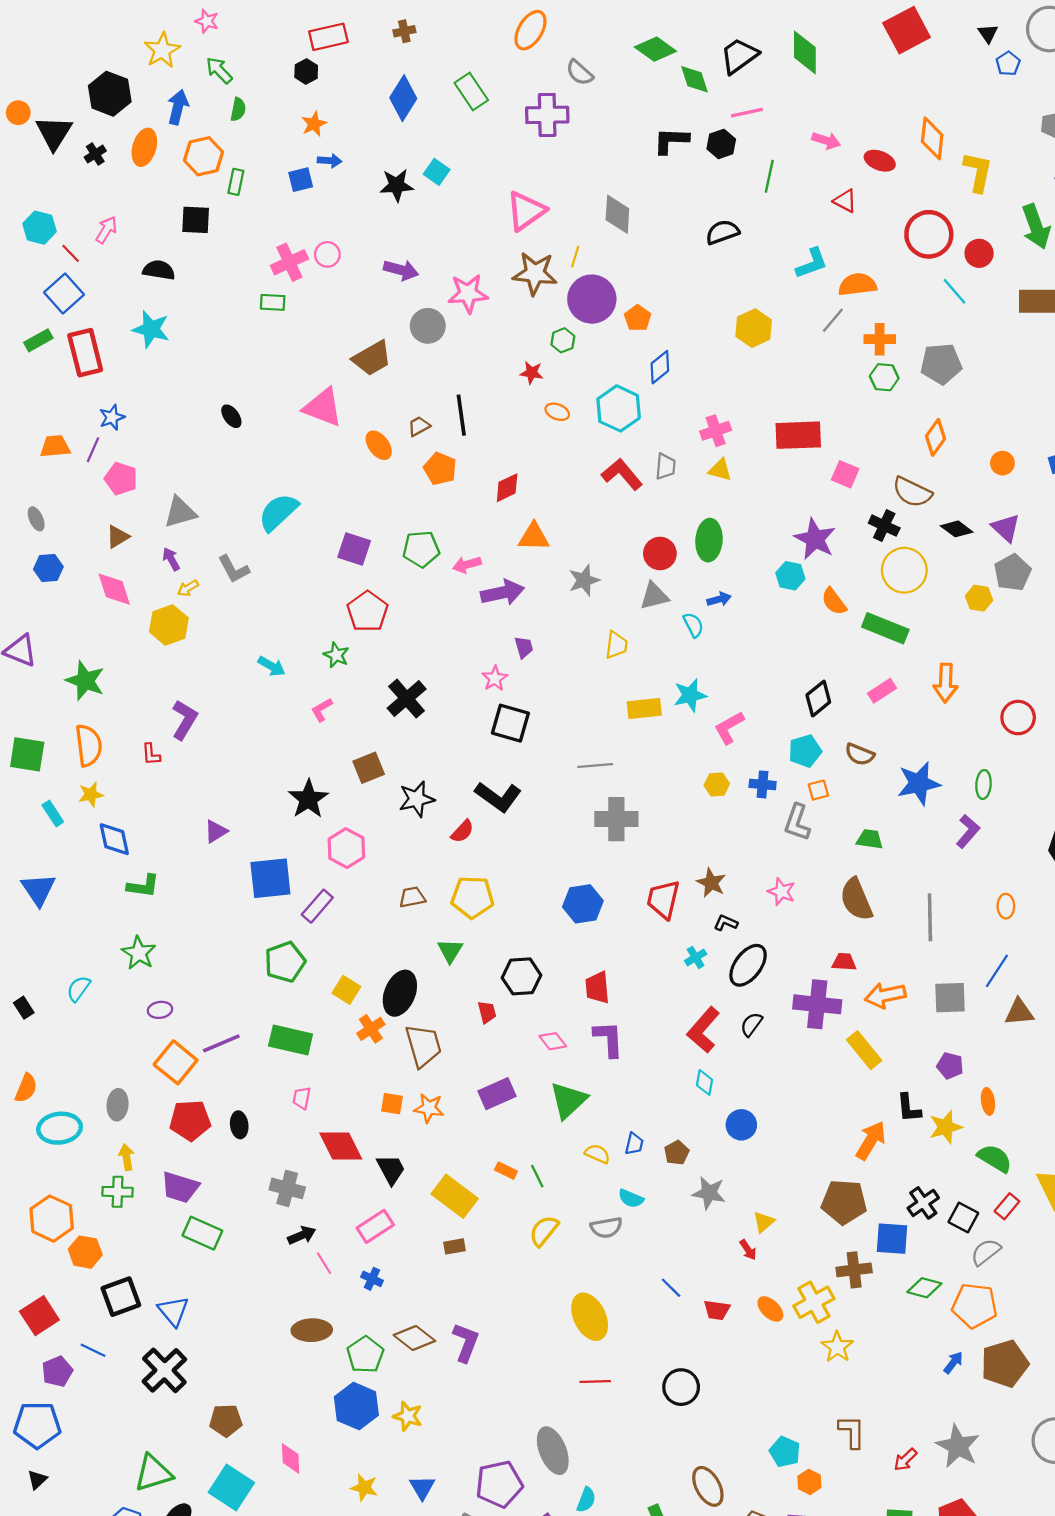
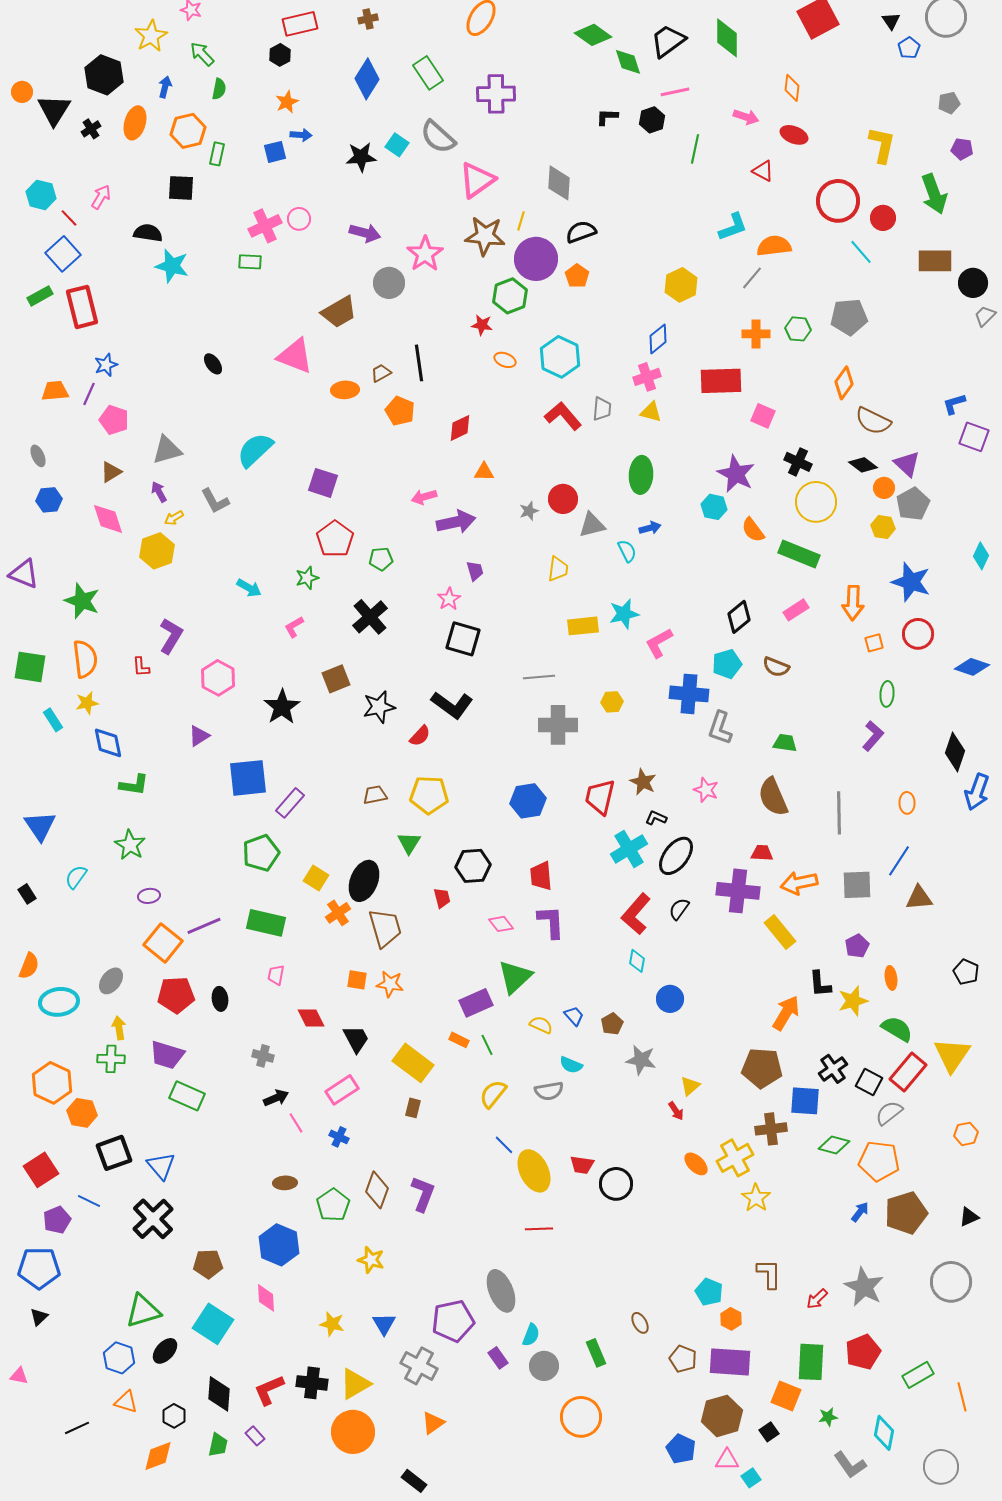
gray semicircle: (580, 73) -> (438, 137), moved, size x1.4
blue arrow: (178, 107) -> (165, 87), size x0.7
orange diamond: (932, 138) -> (792, 88), moved, size x0.7
black L-shape: (671, 141) -> (607, 117), size x0.7
black semicircle: (722, 232) -> (581, 232), moved
pink star: (468, 293) -> (425, 254), turned -30
cyan star: (151, 329) -> (172, 266), moved
orange cross: (880, 339) -> (756, 334), moved
green hexagon: (563, 340) -> (510, 296), size x1.6
blue diamond: (660, 367) -> (658, 339), moved
orange ellipse: (379, 445) -> (345, 390), turned -56
orange circle: (1002, 463) -> (884, 488), moved
brown semicircle: (912, 492) -> (873, 421), moved
orange triangle: (534, 537) -> (484, 472), size x0.7
green pentagon: (421, 549) -> (381, 559), moved, size x0.7
red circle: (660, 553) -> (563, 499), moved
gray star: (584, 580) -> (529, 511), size x0.7
green star: (336, 655) -> (307, 578), turned 30
blue star: (919, 783) -> (911, 582), moved, turned 30
yellow hexagon: (717, 784) -> (612, 702), moved
blue cross: (763, 784) -> (689, 694), size x1.6
orange square: (818, 790) -> (874, 643), moved
pink hexagon: (346, 848) -> (218, 678), moved
blue triangle: (38, 889) -> (40, 826), moved
cyan cross: (696, 957) -> (629, 849), size x1.8
purple pentagon: (950, 1066) -> (857, 946), turned 30
purple rectangle: (497, 1094) -> (476, 1003), moved
gray ellipse: (118, 1105) -> (111, 981), turned 32
blue trapezoid: (634, 1144) -> (574, 1016), turned -55
red diamond: (341, 1146) -> (311, 1018), size x0.7
gray cross: (287, 1188) -> (263, 1056), size x0.7
red rectangle: (1007, 1206) -> (908, 1072), size x1.6
brown rectangle: (455, 1246) -> (413, 1108), turned -66
blue line: (671, 1288) -> (504, 1145), moved
red trapezoid: (717, 1310) -> (582, 1165), moved
brown ellipse: (312, 1330) -> (285, 1183), size x0.7
brown diamond: (414, 1338) -> (377, 1190), turned 72
black circle: (681, 1387) -> (616, 1184), moved
blue hexagon: (356, 1406) -> (279, 1245), moved
brown ellipse: (708, 1486) -> (640, 1323), size x0.6

